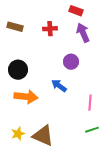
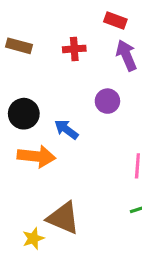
blue arrow: (59, 86) -> (66, 129), moved
yellow star: (18, 134) -> (33, 238), moved

